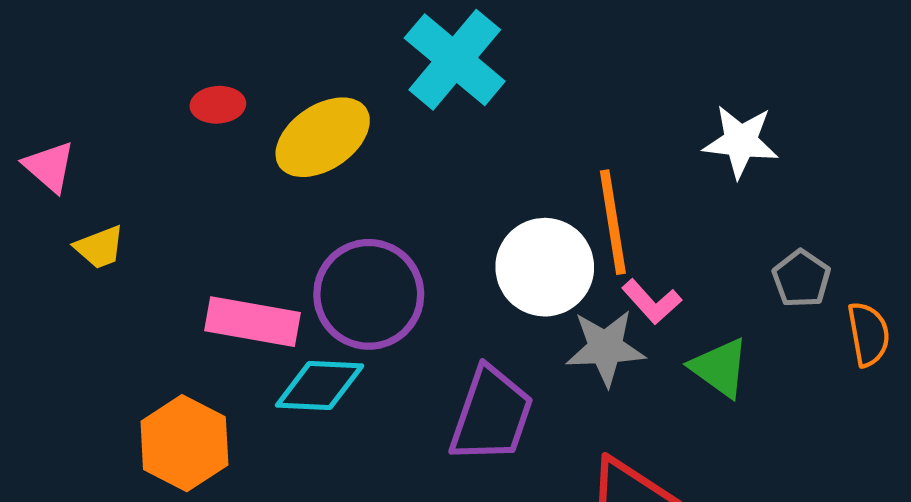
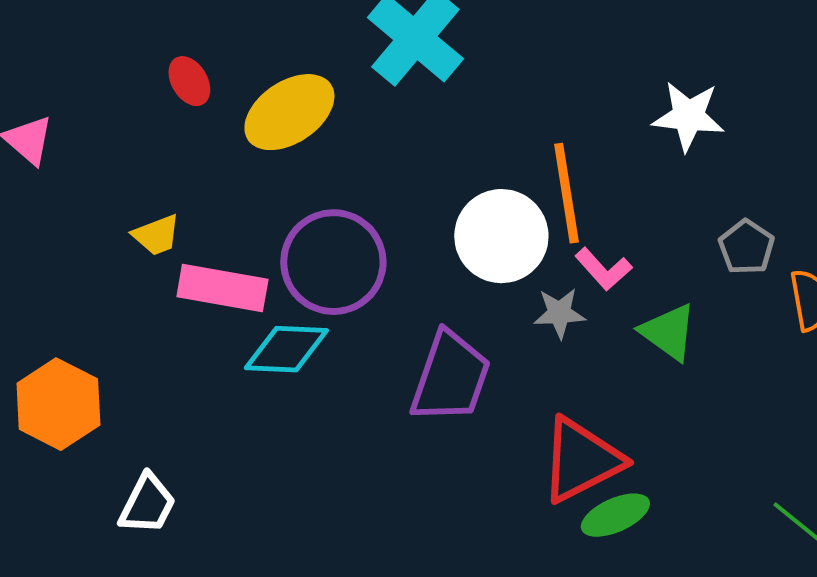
red ellipse: (218, 105) -> (189, 81), turned 63
yellow trapezoid: (100, 247) -> (156, 235), moved
gray star: (606, 348) -> (559, 313), size x0.7
orange hexagon: (184, 443) -> (58, 404), moved

